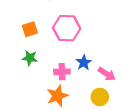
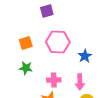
blue star: (84, 63) -> (85, 56), moved
pink arrow: (107, 74) -> (80, 82), moved, turned 56

